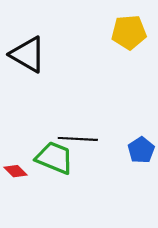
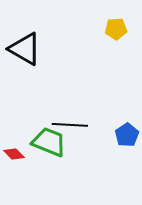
yellow pentagon: (129, 32) -> (116, 29), size x0.7

